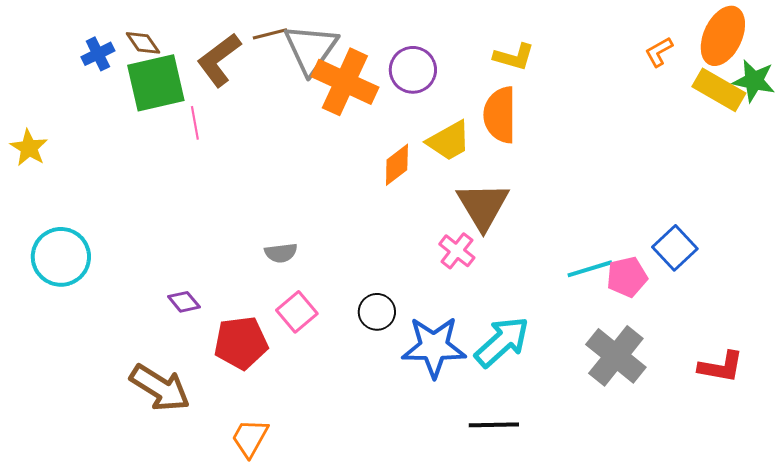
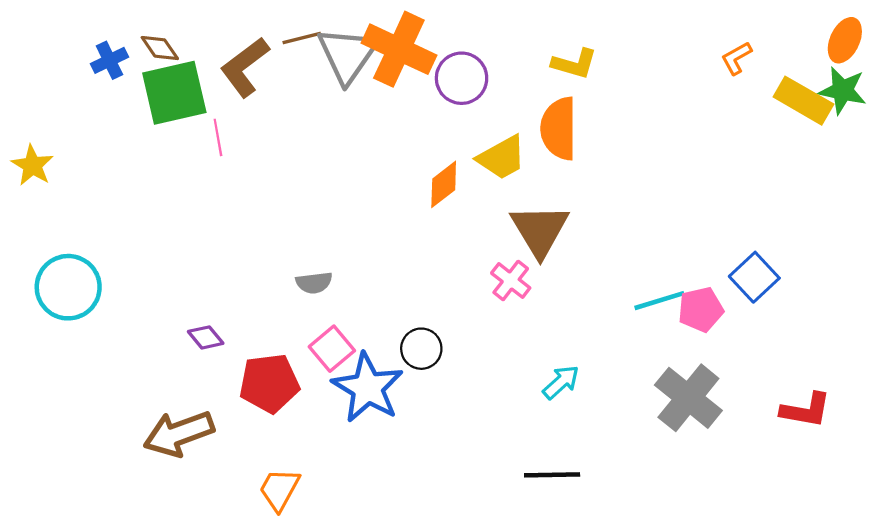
orange ellipse: (723, 36) -> (845, 40), moved, size x0.7
orange cross: (345, 82) -> (399, 49), moved
cyan arrow: (502, 342) -> (561, 382), size x0.6
blue star: (434, 347) -> (368, 388), moved, turned 30
brown arrow: (160, 388) -> (179, 434), turned 128

